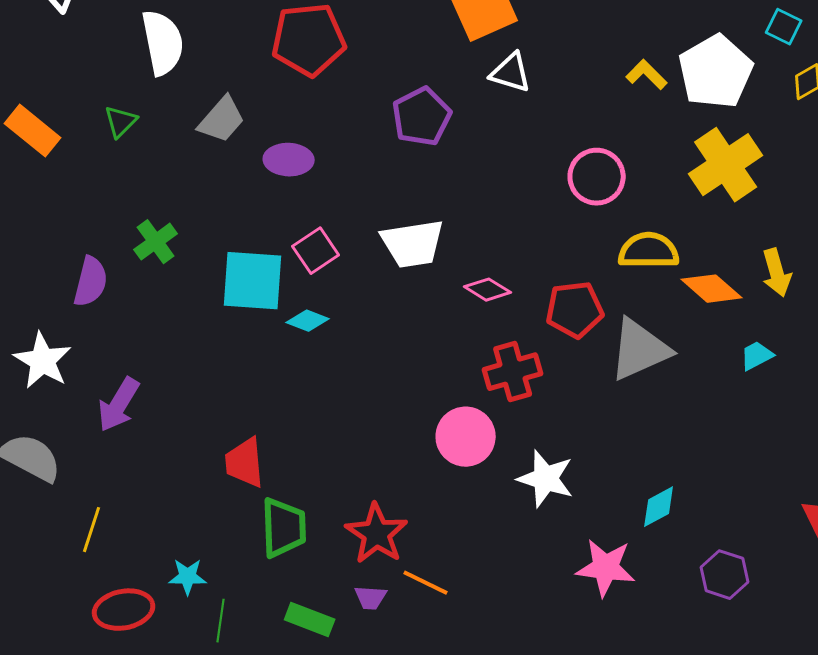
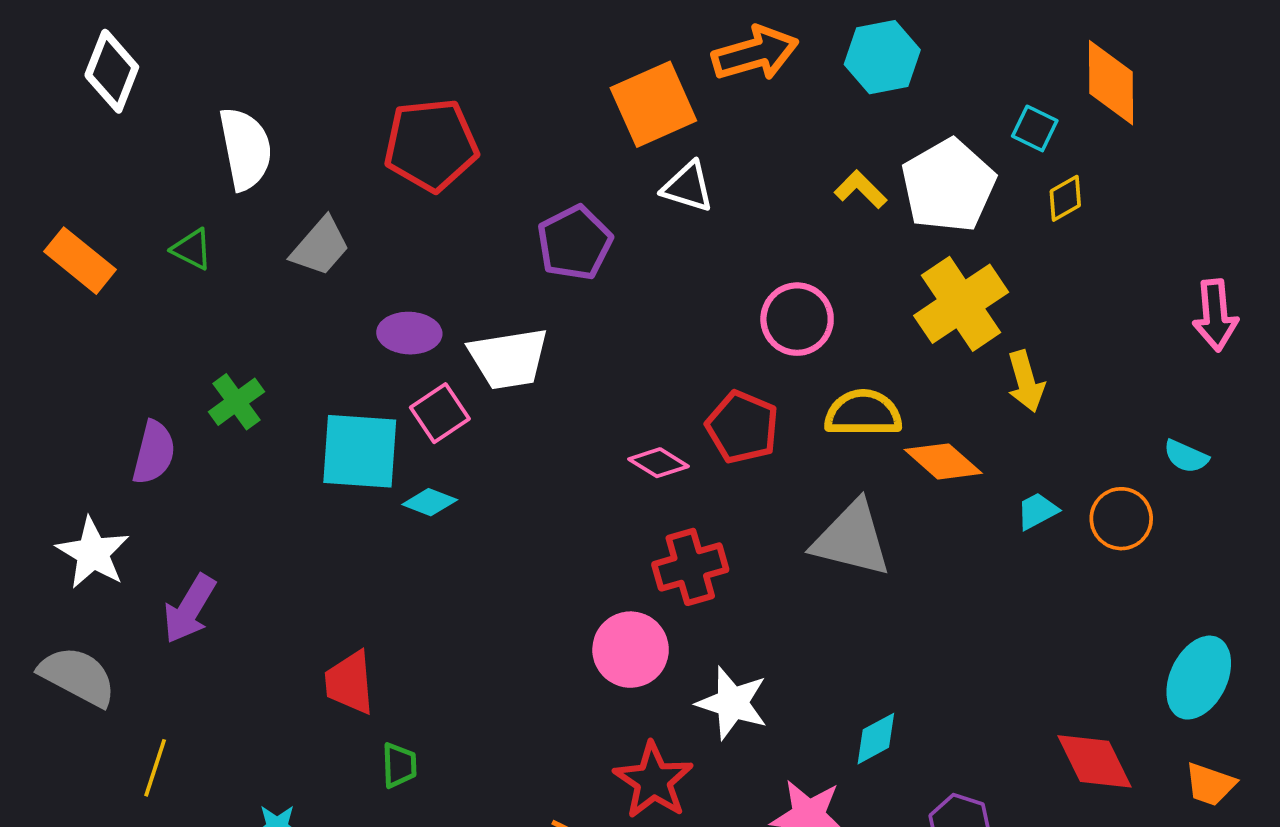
green triangle: (121, 122) -> (192, 249), turned -48
purple ellipse: (289, 160) -> (409, 333), moved
white trapezoid: (413, 244) -> (508, 358), moved
yellow arrow: (777, 273) -> (1026, 381), moved
red pentagon: (575, 310) -> (742, 427), moved, turned 30
gray triangle: (640, 350) -> (852, 539), turned 38
cyan trapezoid: (757, 356) -> (1037, 511), moved
green trapezoid: (284, 528) -> (399, 765), size x0.6
red star: (377, 534) -> (653, 781), moved

